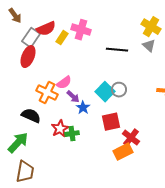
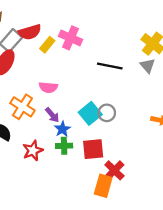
pink semicircle: (64, 83) -> (48, 87), moved, turned 35
green cross: (72, 134) -> (64, 146), moved
orange rectangle: (123, 152) -> (103, 186), turned -54

